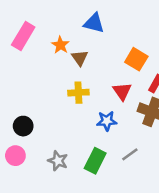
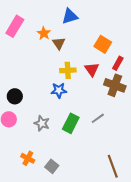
blue triangle: (94, 23) -> (70, 16), turned -30
yellow cross: (78, 93) -> (68, 70), moved
blue star: (107, 121) -> (59, 90), moved

